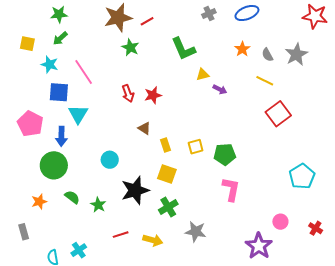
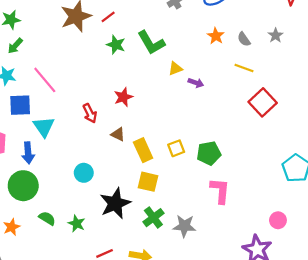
green star: (130, 47) -> (116, 45), moved
gray star: (296, 54) -> (276, 35), size x0.6
red arrow: (128, 93) -> (90, 113), moved
yellow rectangle: (166, 145) -> (143, 150), size x1.5
gray star: (196, 232) -> (184, 226), moved

